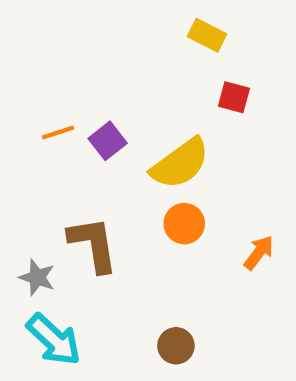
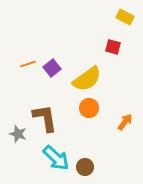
yellow rectangle: (207, 35) -> (125, 17), moved
cyan arrow: (54, 340) -> (56, 158), moved

